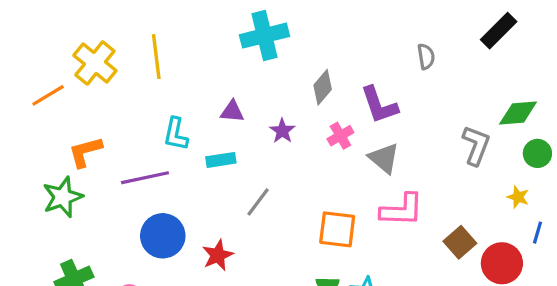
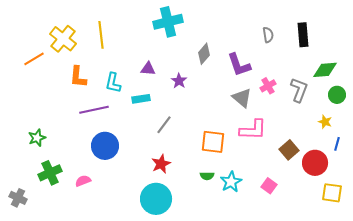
black rectangle: (499, 31) -> (303, 35), moved, turned -50
pink cross: (340, 136) -> (268, 86), moved
orange L-shape: (85, 152) -> (78, 77), moved, turned -70
green star: (63, 197) -> (37, 138), moved, size x0.7
red star: (218, 255) -> (161, 164), moved

